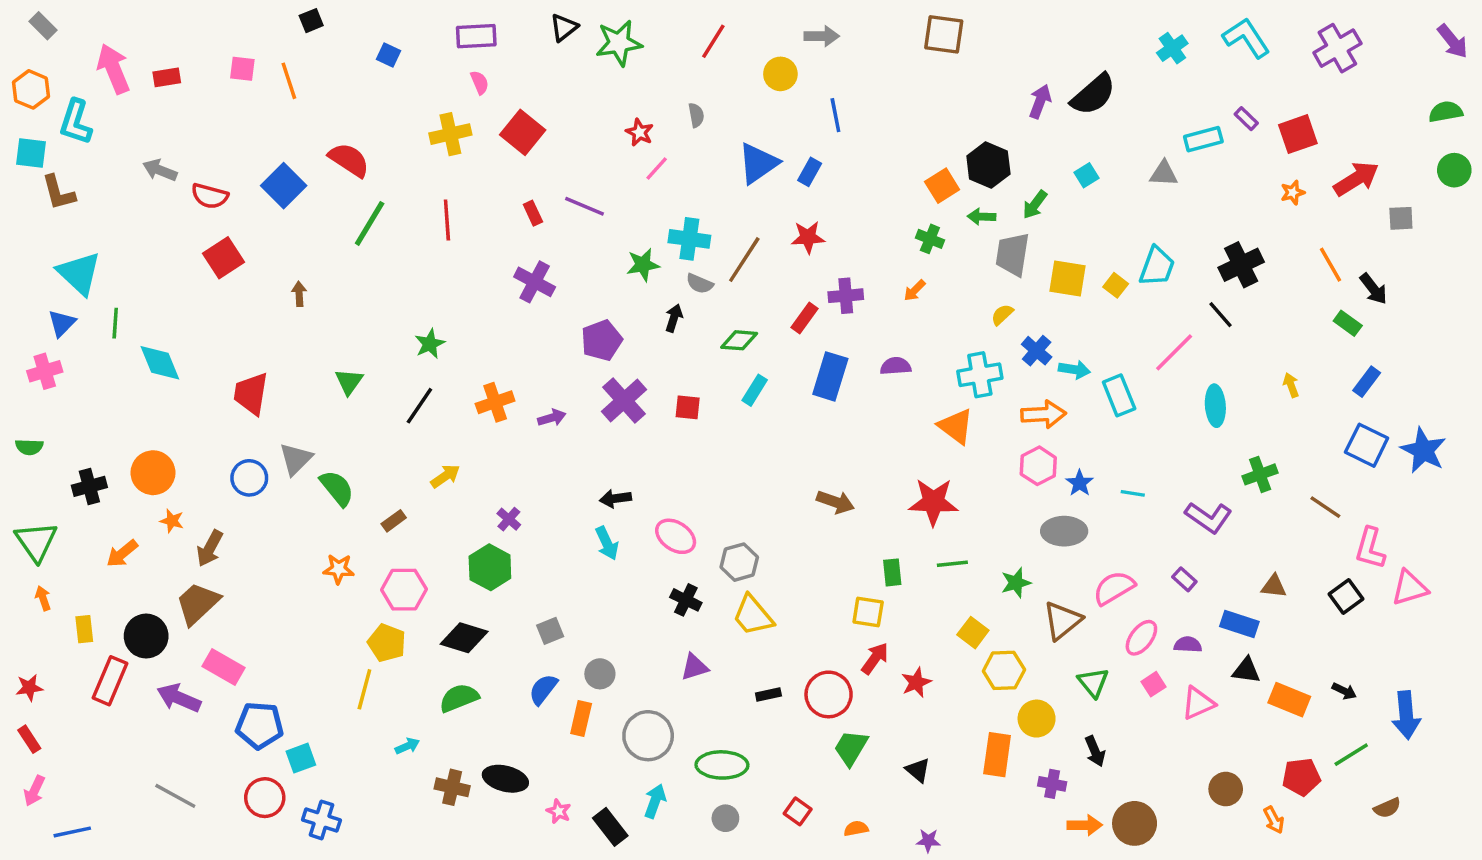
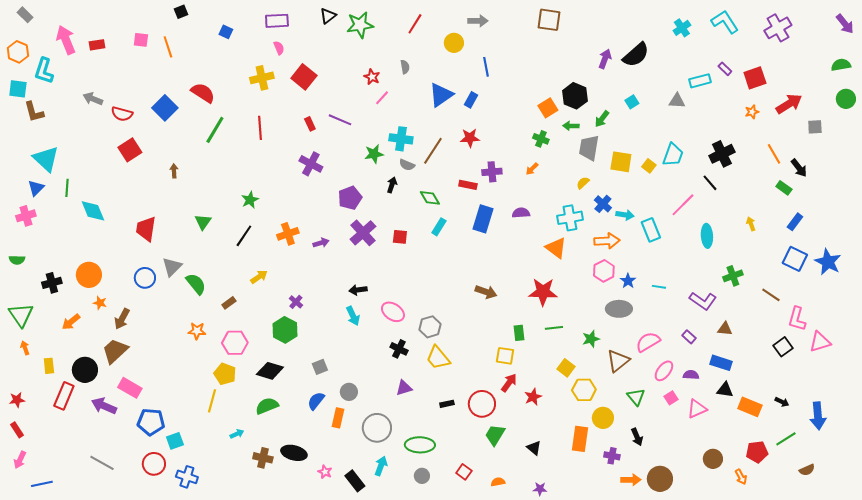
red rectangle: (804, 318) -> (468, 185), turned 66
green diamond: (739, 340) -> (430, 198), turned 55
brown triangle: (1274, 586) -> (725, 329), moved

